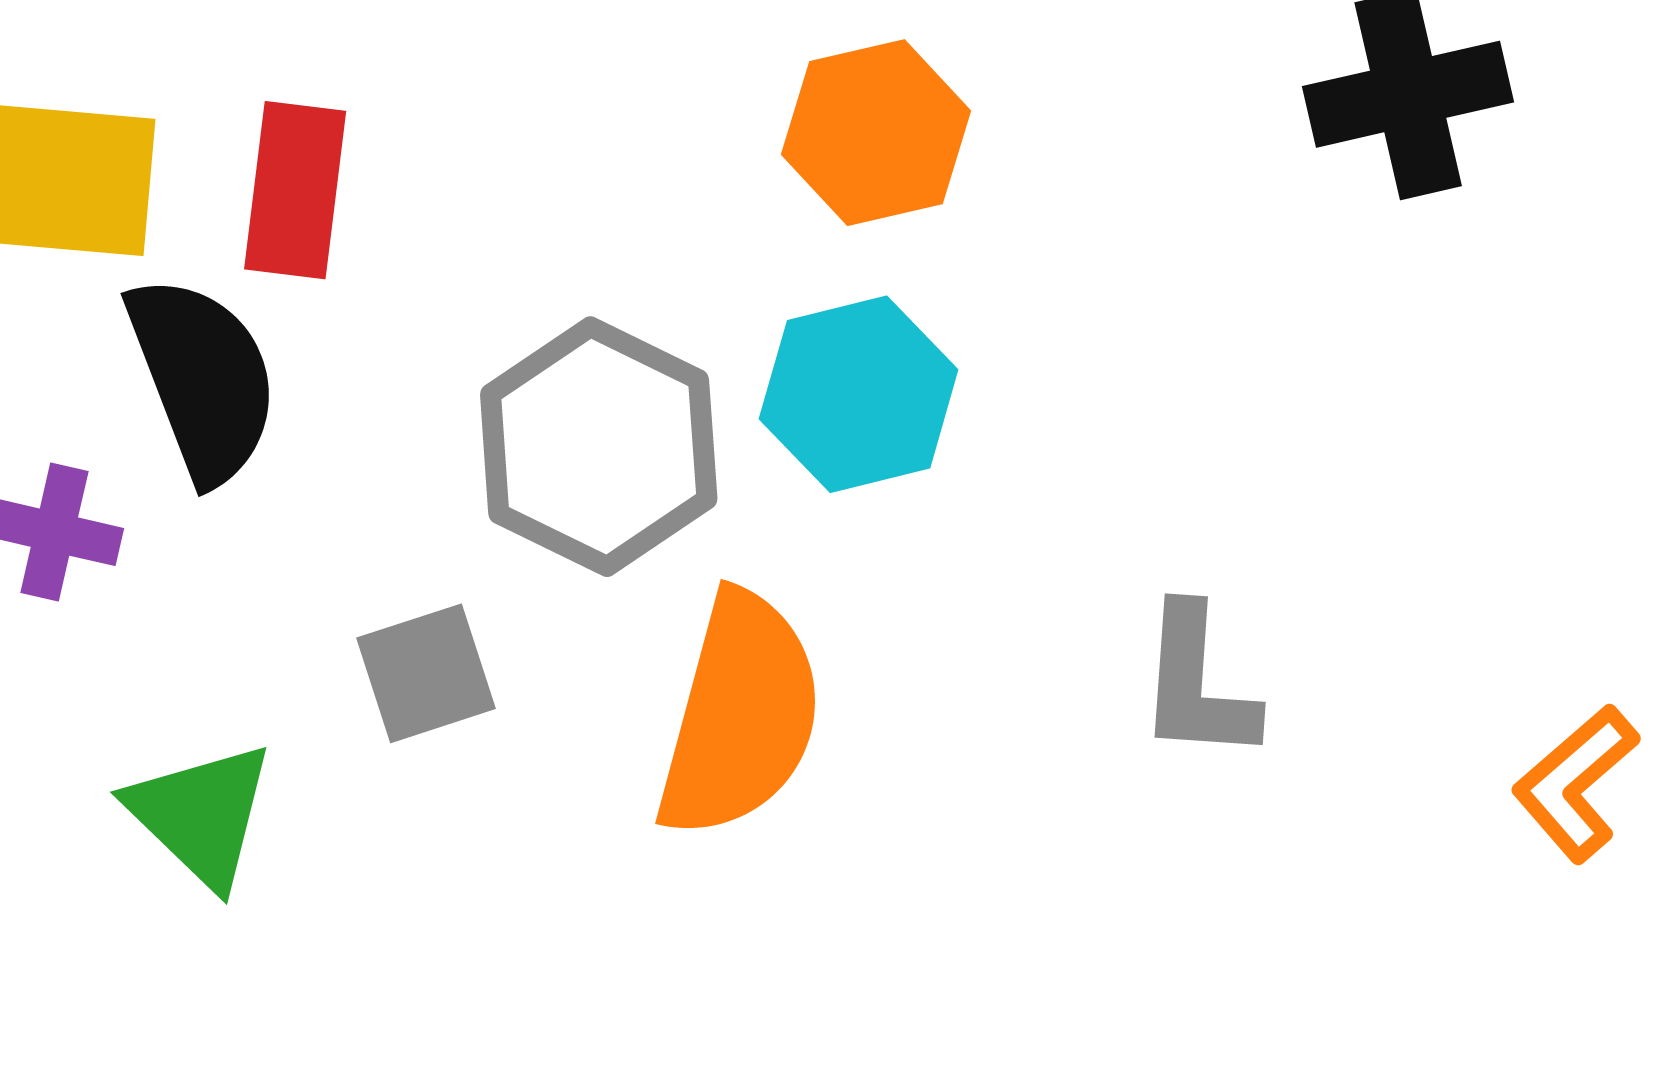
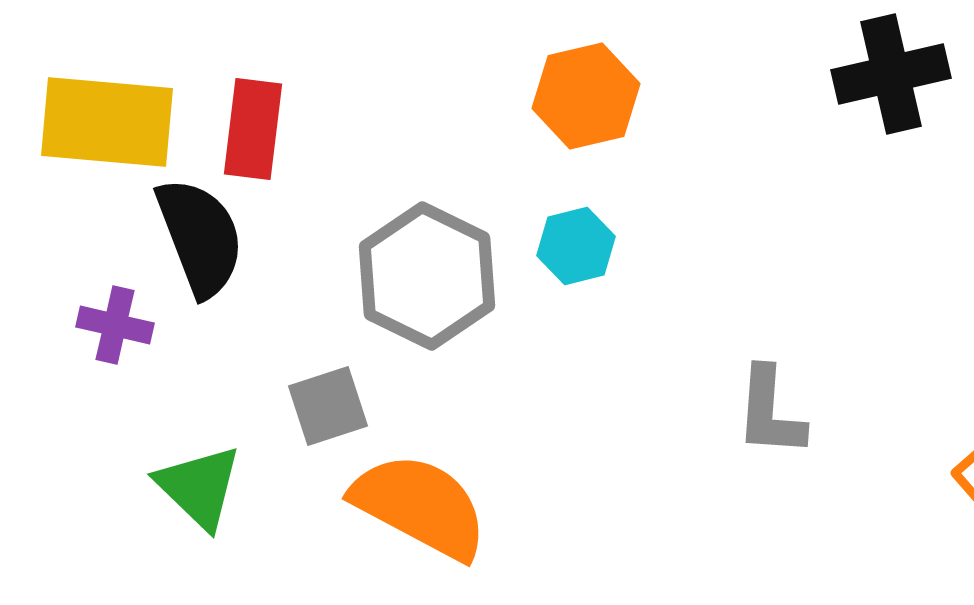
cyan hexagon: (859, 394) -> (576, 246), size x0.7
orange semicircle: (740, 715) -> (420, 506), moved, turned -77

